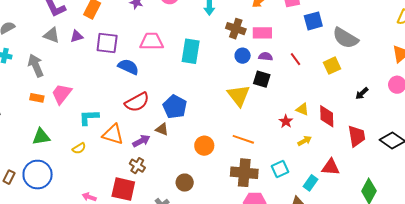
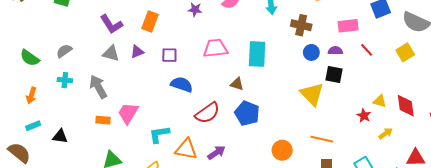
pink rectangle: (262, 33) -> (348, 26), moved
purple square: (107, 43) -> (169, 55), size x0.7
blue semicircle: (128, 67) -> (182, 84), moved
brown triangle: (162, 129) -> (237, 84), moved

